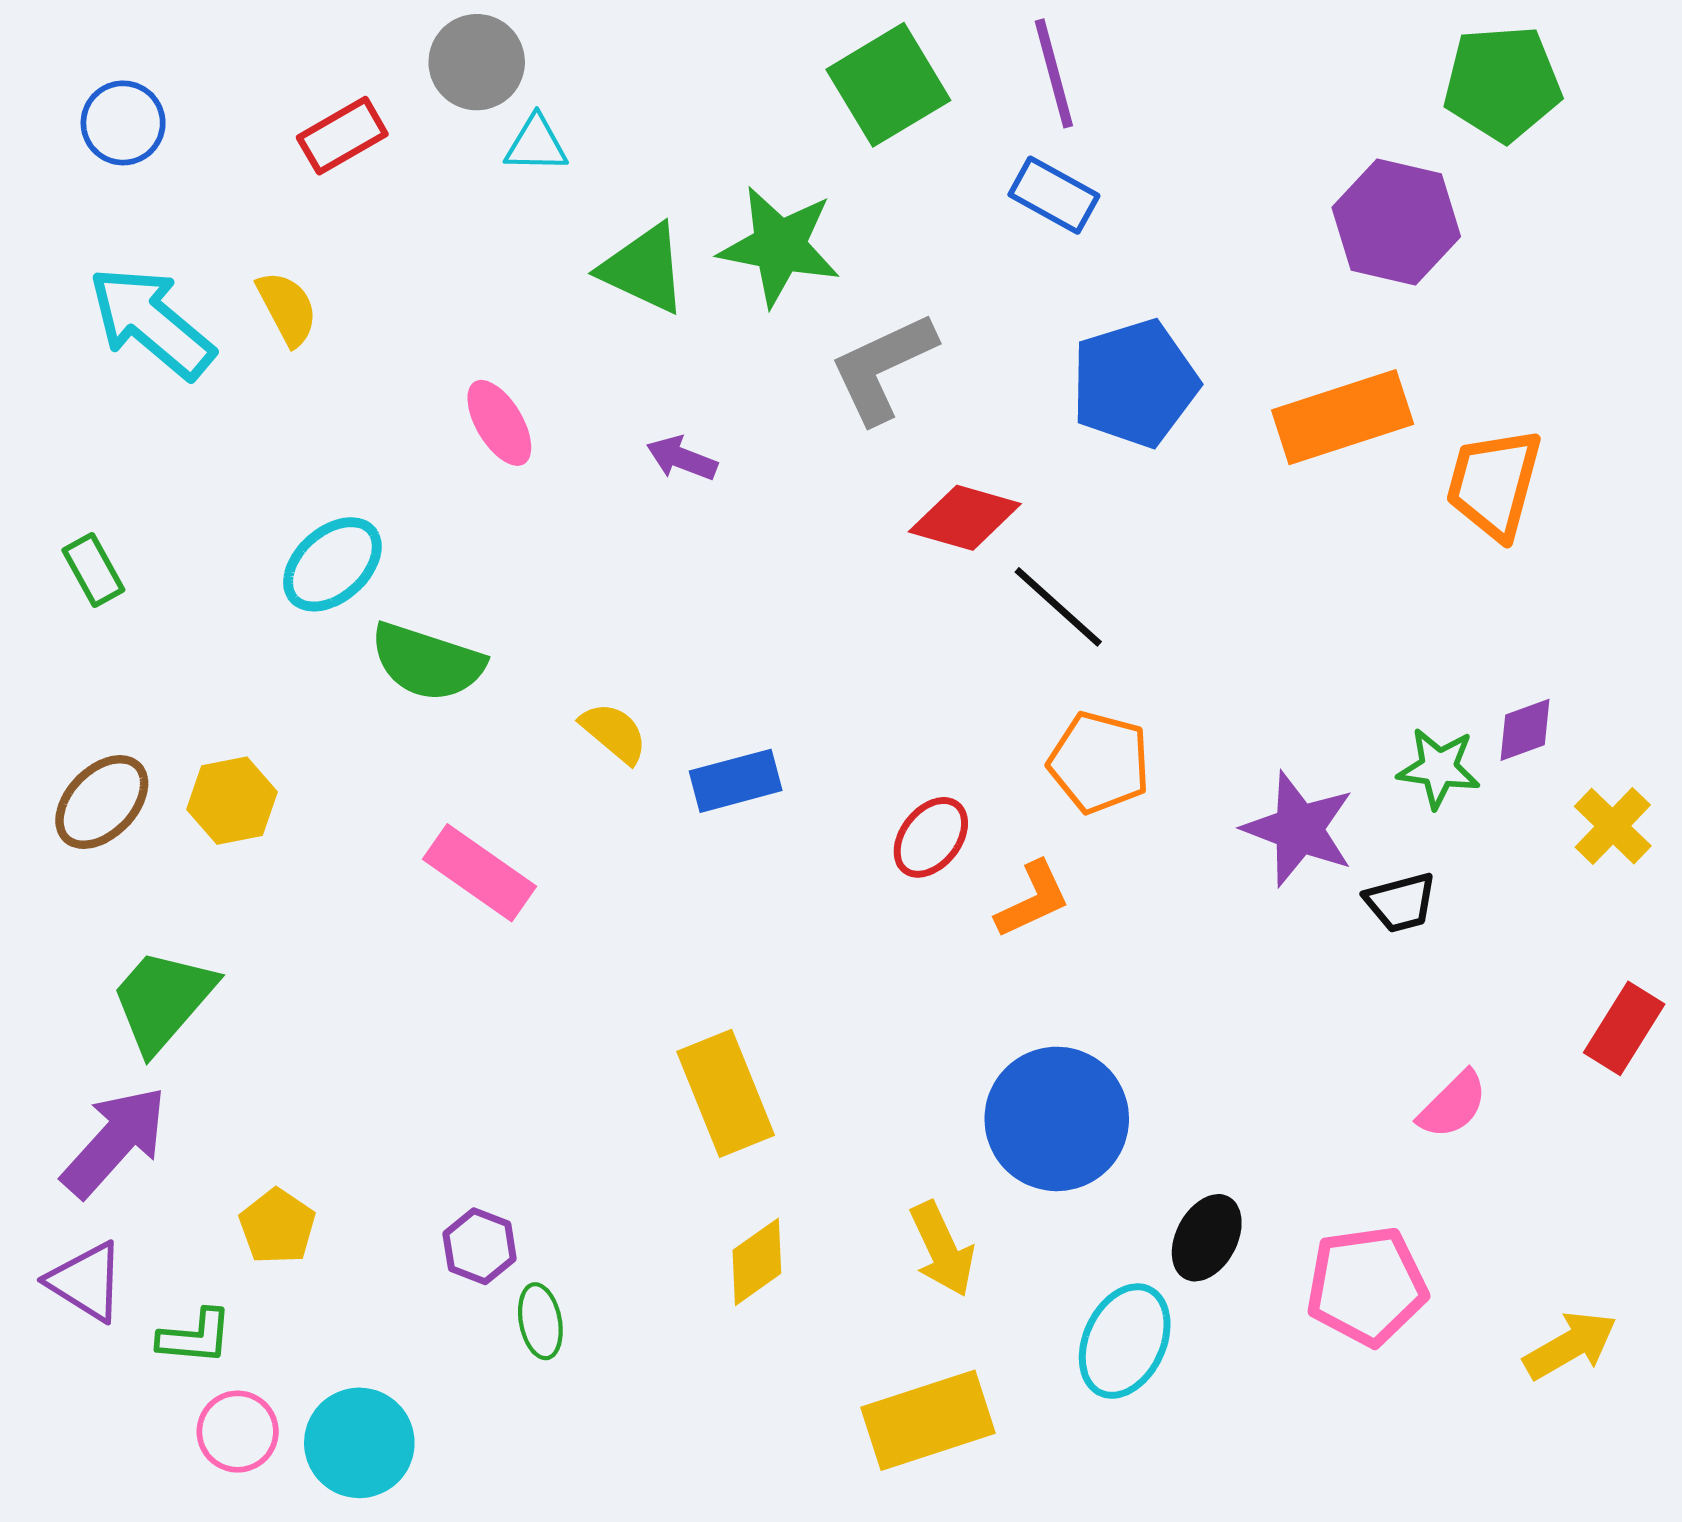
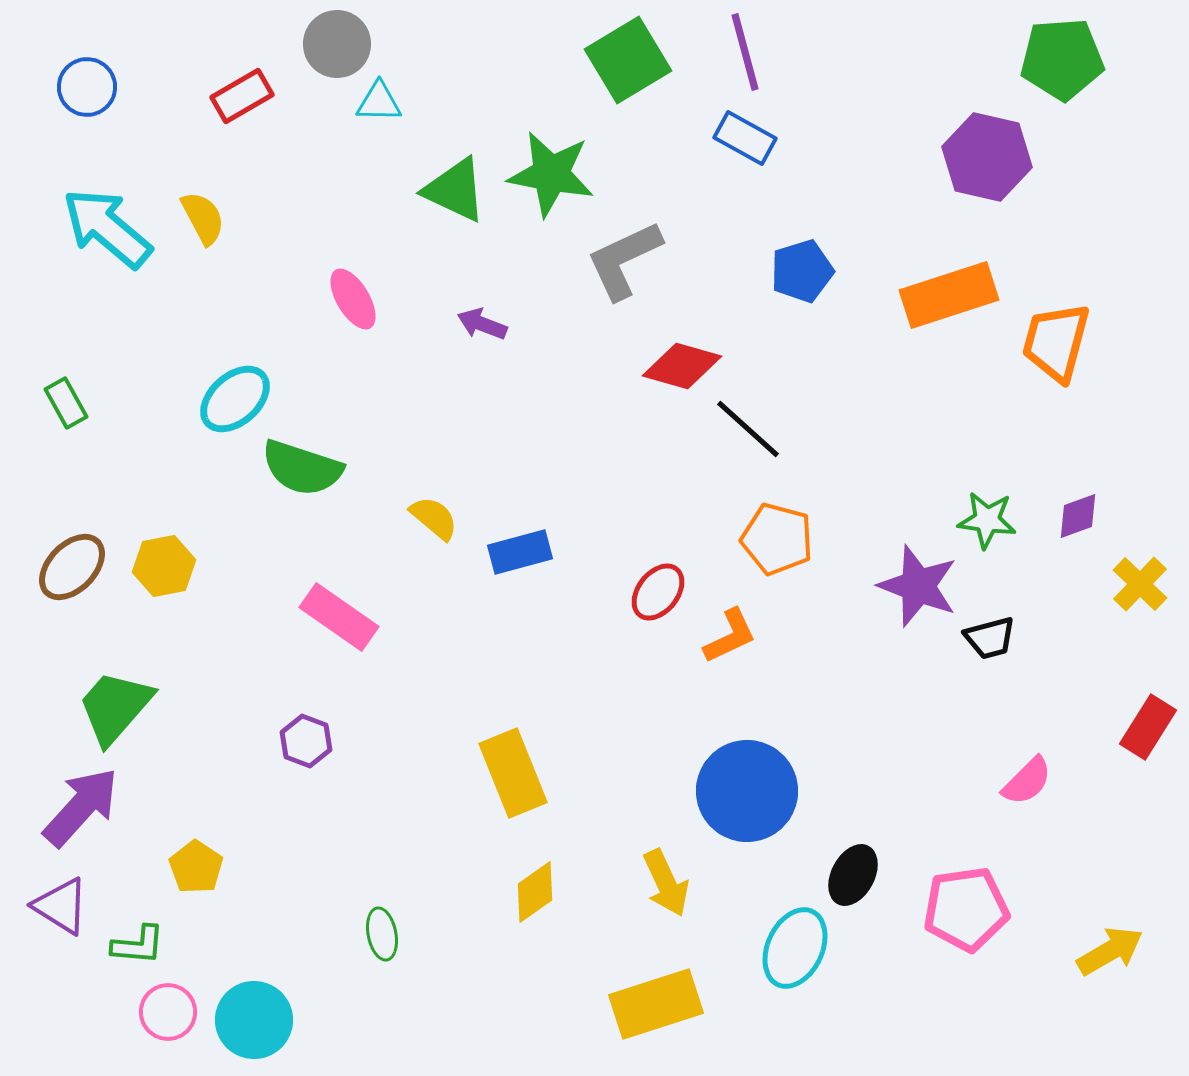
blue pentagon: (1135, 383) -> (802, 271), size x0.7
green star: (1439, 768) -> (987, 520), moved
purple hexagon: (480, 1246) -> (306, 741), moved

